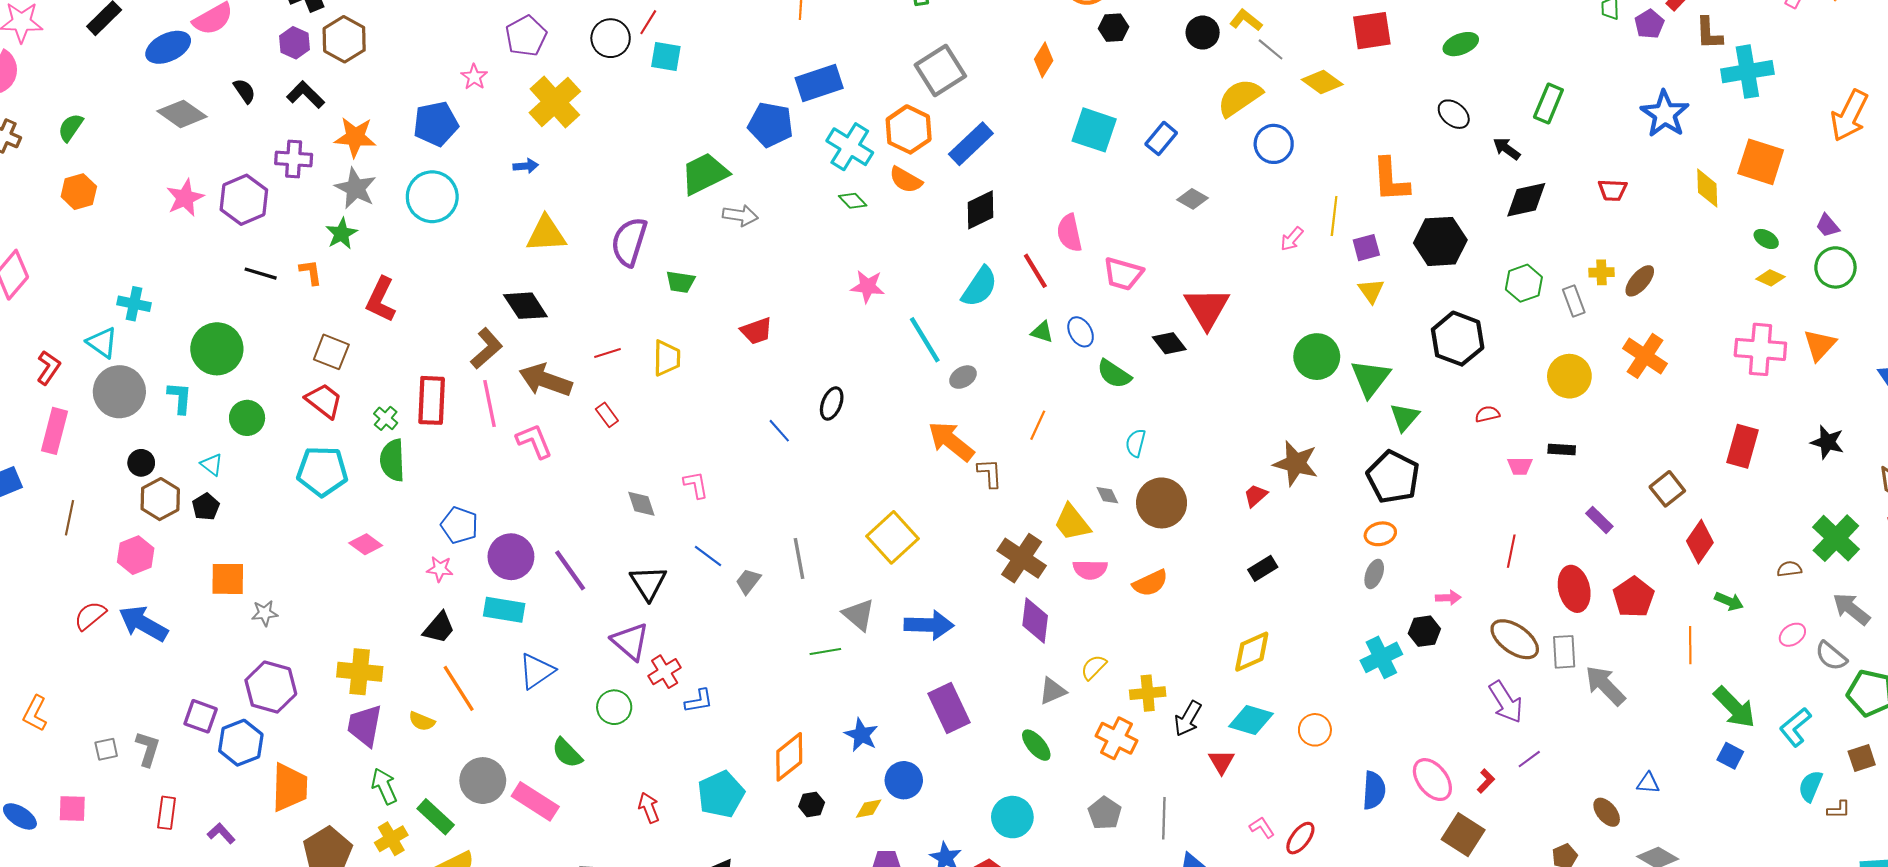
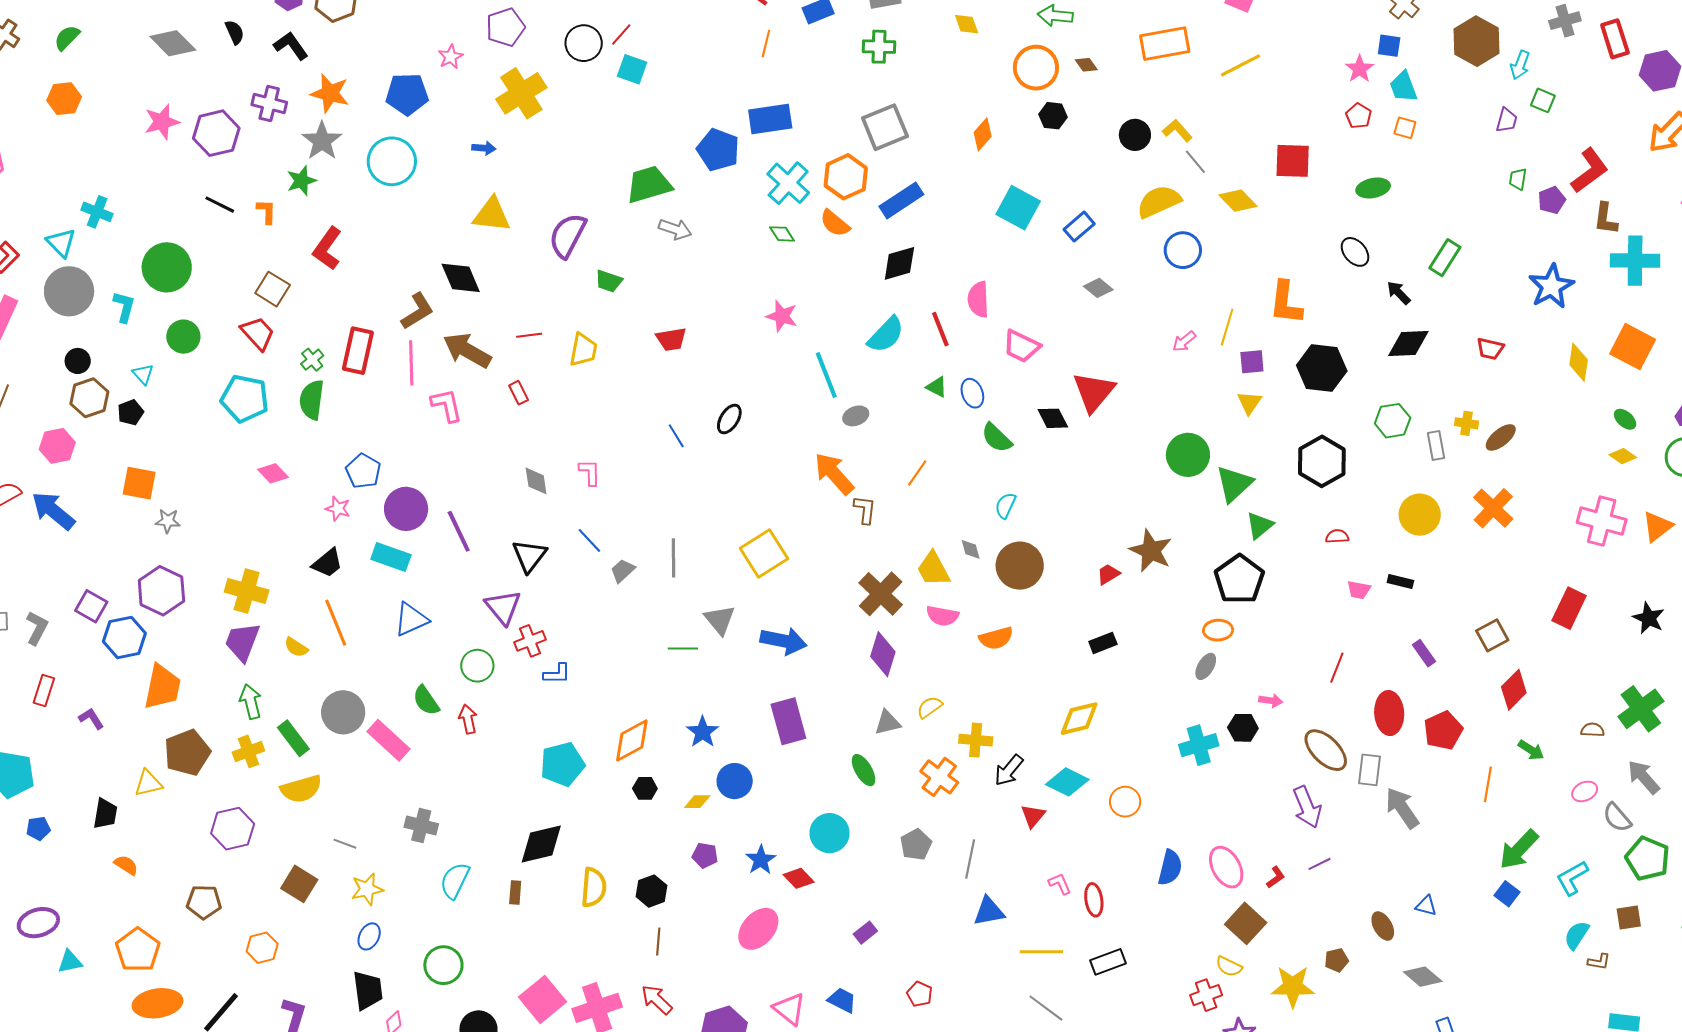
green arrow: (1734, 707) -> (1519, 849), turned 78
red arrow: (649, 808) -> (468, 719), moved
red ellipse: (1300, 838) -> (1094, 900), turned -56

